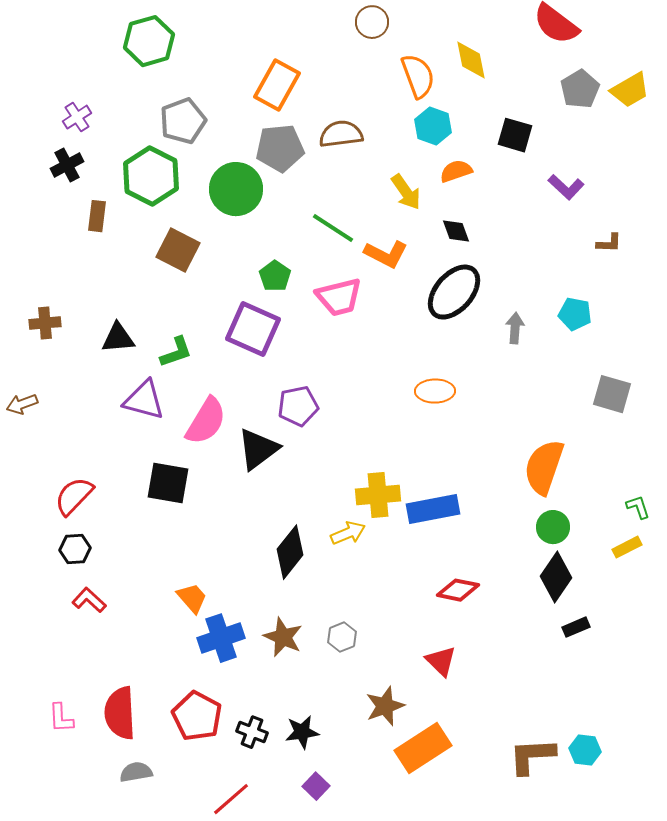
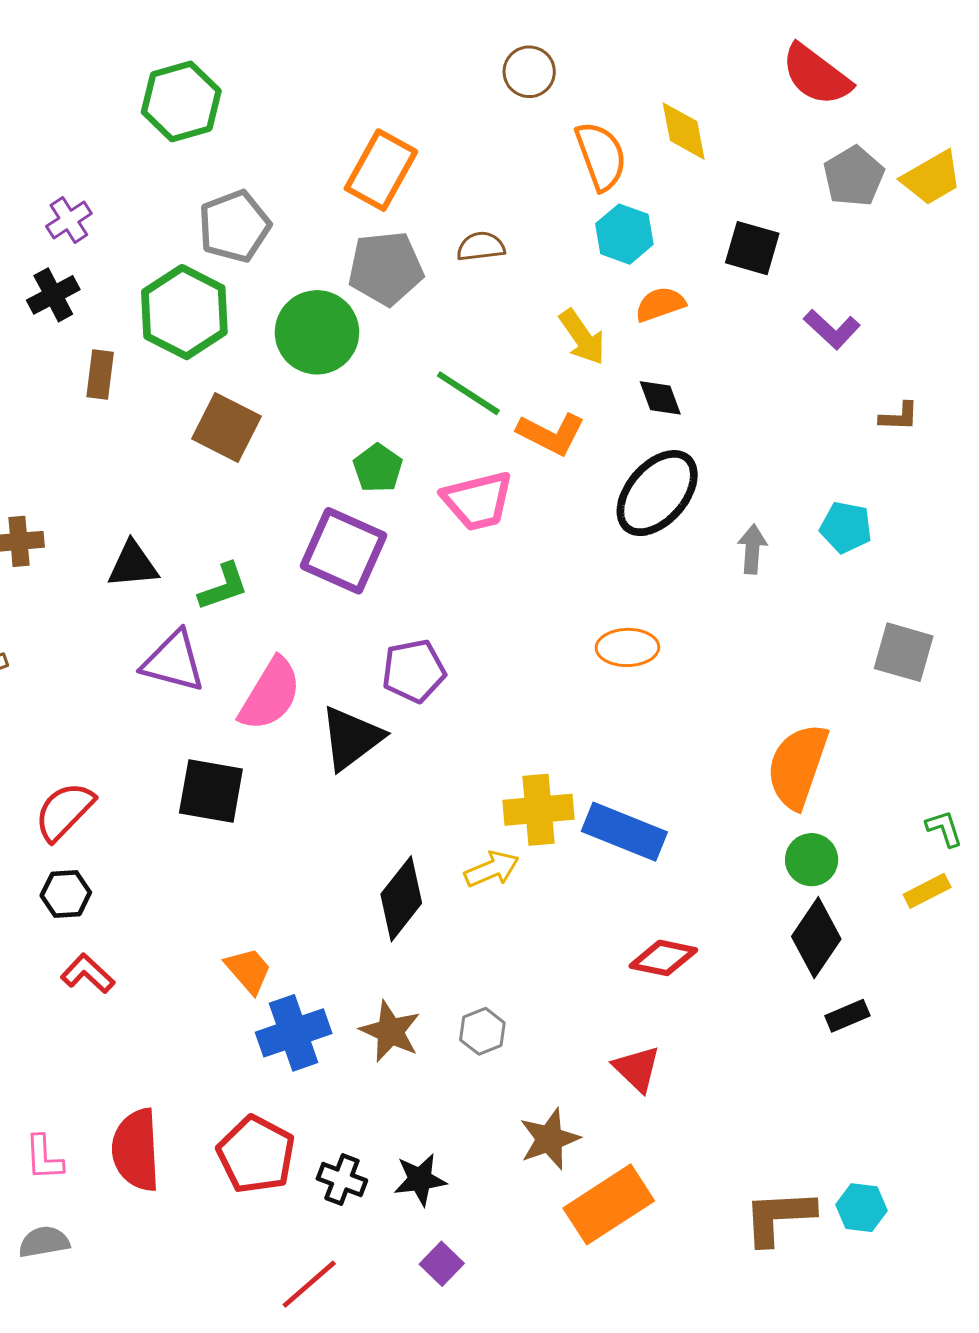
brown semicircle: (341, 134) -> (481, 247), size x0.7
blue rectangle: (433, 509) -> (624, 832), turned 33
gray semicircle: (136, 772) -> (44, 1242), moved

